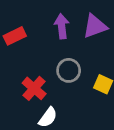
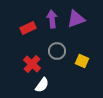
red rectangle: (15, 36) -> (28, 28), moved

